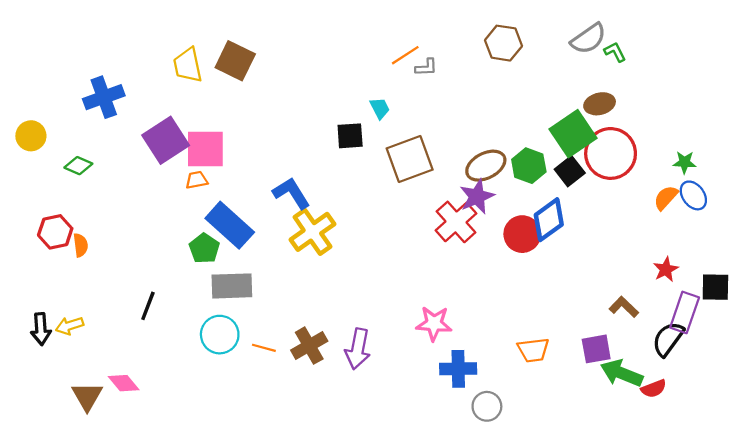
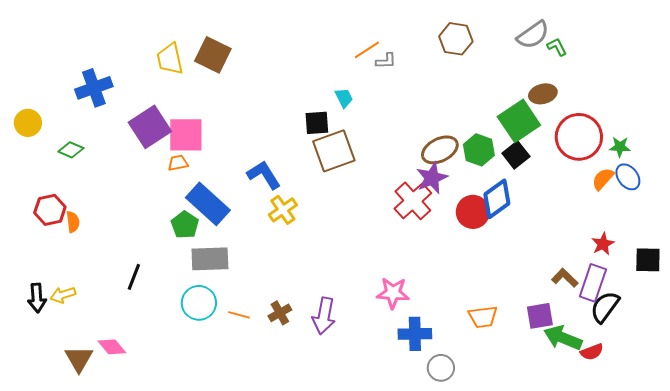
red circle: (611, 153) -> (579, 137), moved
brown square: (410, 159) -> (334, 151), moved
yellow cross: (312, 232) -> (283, 210), size x0.7
purple rectangle: (685, 312) -> (593, 283), moved
brown cross: (309, 346) -> (280, 313), size x0.7

